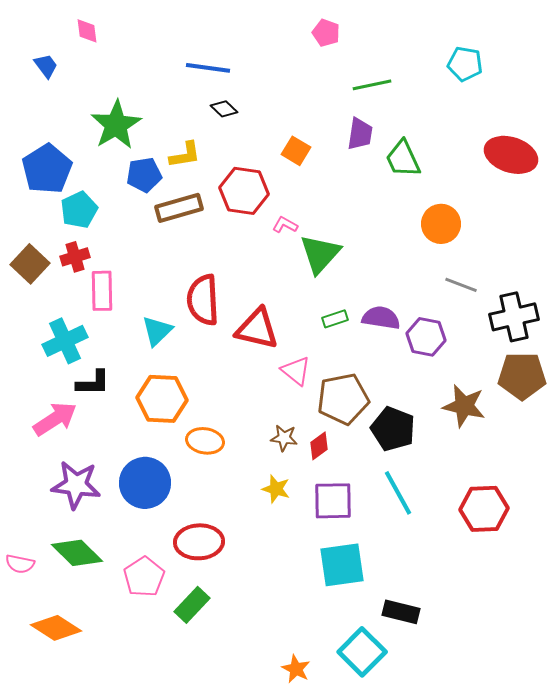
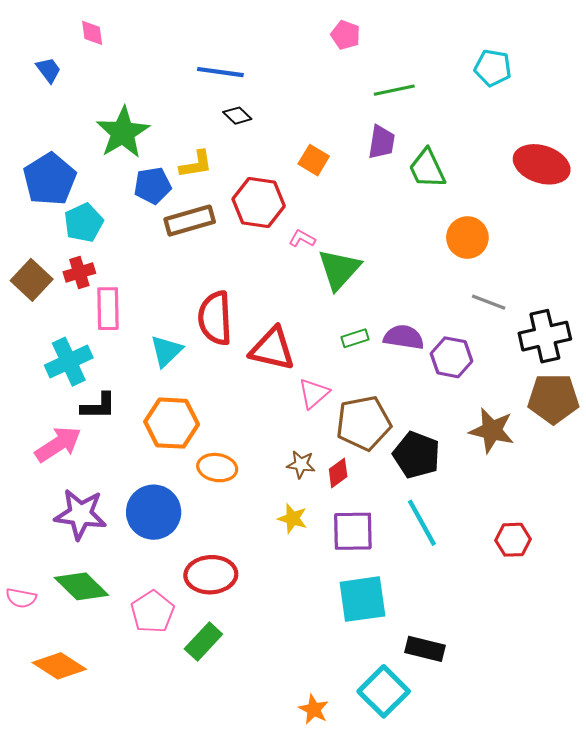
pink triangle: (296, 371) -> (314, 393), turned 40
red hexagon: (484, 509) -> (513, 540), size x0.7

